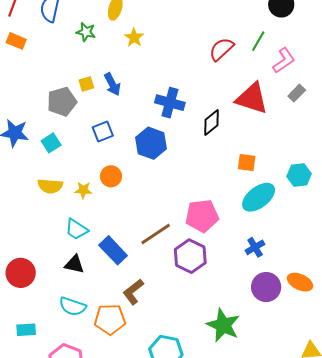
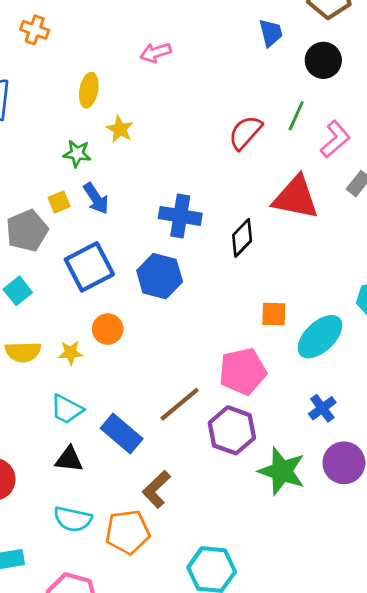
green star: (86, 32) -> (77, 154), moved
blue square: (103, 132) -> (89, 267), size x1.6
orange square: (247, 163) -> (274, 314), moved
green star: (223, 325) -> (282, 471), moved

